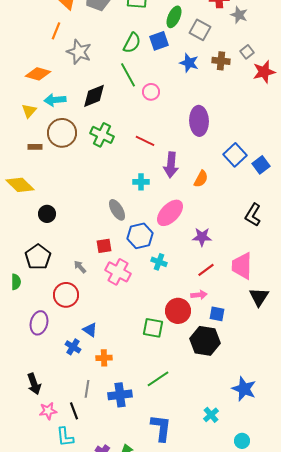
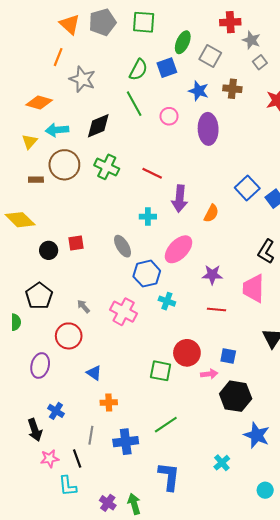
gray square: (247, 52) -> (260, 62), moved
pink circle: (151, 92) -> (169, 116), moved
purple ellipse: (199, 121) -> (208, 129), moved
red square: (104, 246) -> (76, 243), moved
pink trapezoid: (242, 266) -> (254, 288), moved
red line: (206, 270) -> (217, 310), turned 42
pink arrow: (199, 295) -> (209, 374), moved
black hexagon: (205, 341) -> (236, 396), moved
blue cross: (73, 347) -> (56, 411), moved
cyan circle: (242, 441) -> (265, 490), moved

